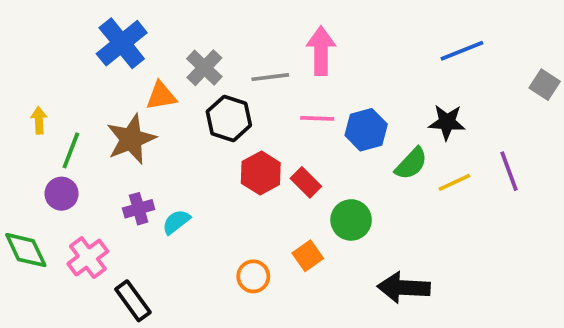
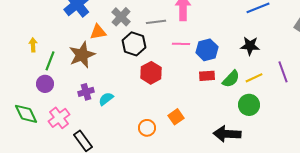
green semicircle: (411, 164) -> (231, 79), moved
red rectangle: (306, 182) -> (207, 76), moved, turned -49
green circle: (351, 220) -> (249, 105), moved

